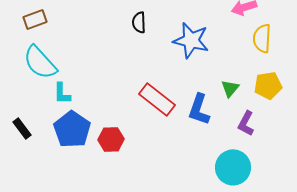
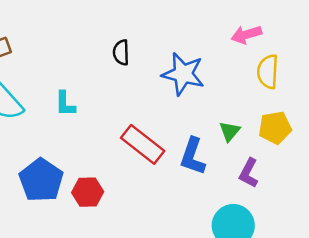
cyan L-shape: (62, 93) -> (65, 104), moved

